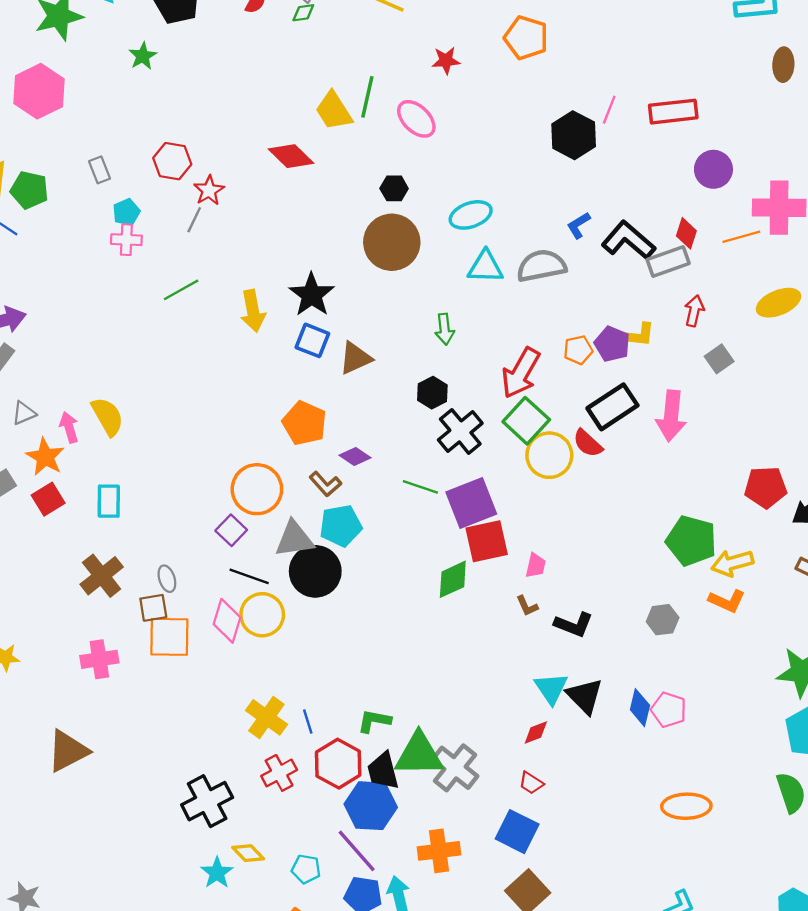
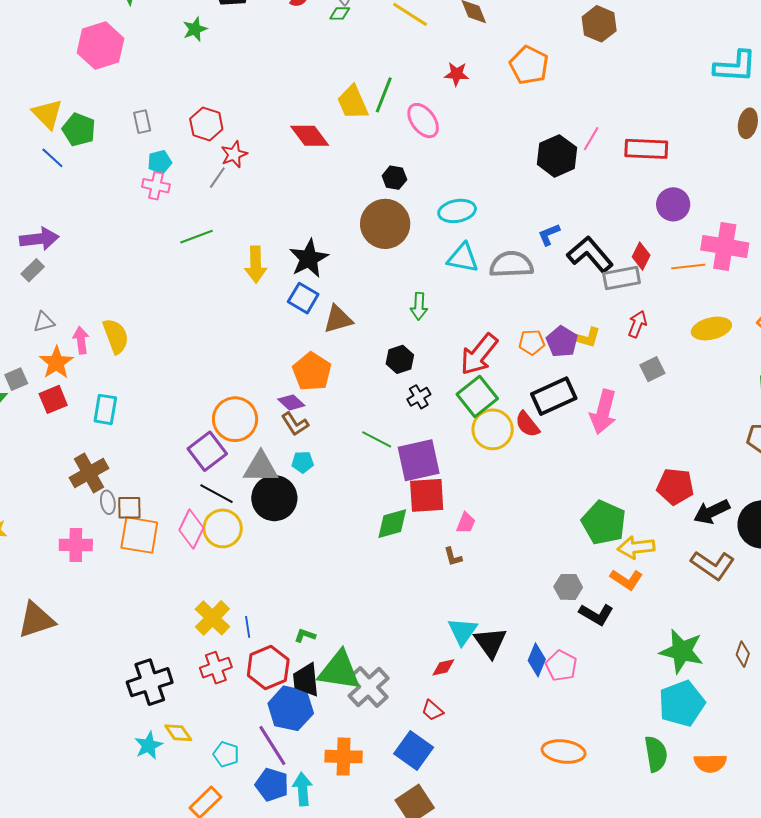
orange pentagon: (304, 423) -> (312, 372), moved
black cross: (460, 431) -> (419, 397), size x0.6
purple diamond: (355, 456) -> (291, 402), moved
cyan pentagon: (341, 526) -> (303, 462), size x0.6
purple square: (231, 530) -> (207, 451), size x1.4
gray ellipse: (167, 579) -> (108, 502), moved
black L-shape: (574, 625) -> (596, 614), moved
green L-shape: (374, 721) -> (305, 635), size x0.7

